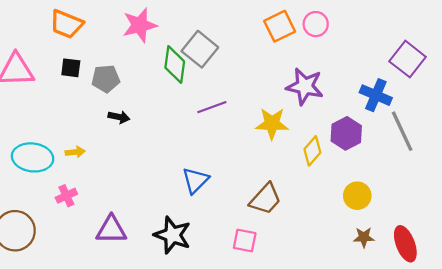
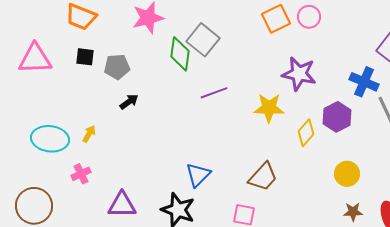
black arrow: (119, 117) -> (129, 102), turned -48
yellow arrow: (75, 152) -> (89, 134), turned -54
blue triangle: (195, 180) -> (198, 175), moved

